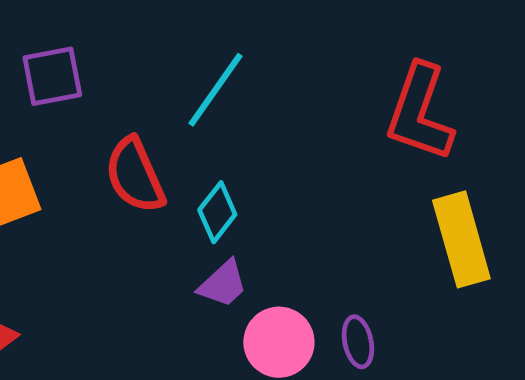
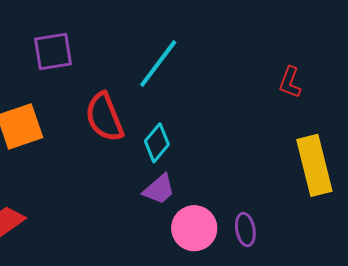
red L-shape: (420, 113) -> (290, 82), size x0.5

